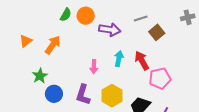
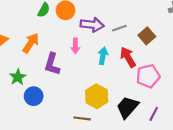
gray line: (141, 19) -> (119, 28), moved
brown square: (157, 32) -> (147, 36), moved
pink arrow: (94, 67) -> (75, 46), moved
purple L-shape: (83, 95) -> (52, 64), moved

